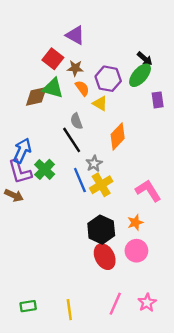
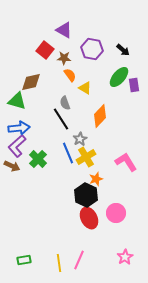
green ellipse: (140, 75) -> (119, 77), moved
purple hexagon: (108, 79) -> (92, 49), moved
green triangle: (53, 88) -> (17, 101), moved
blue arrow: (22, 151) -> (19, 128), turned 60
green cross: (45, 169) -> (38, 159), moved
purple L-shape: (20, 172) -> (17, 146), turned 65
orange star: (135, 222) -> (96, 179), moved
pink line: (115, 304) -> (79, 260), moved

